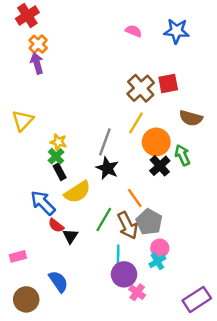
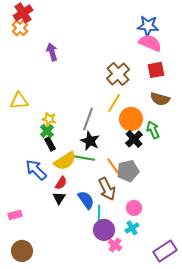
pink semicircle: (134, 31) -> (150, 43), moved, size x1.6
orange cross: (38, 44) -> (20, 28), moved
purple arrow: (37, 63) -> (52, 52), moved
red square: (168, 83) -> (156, 70), moved
yellow triangle: (23, 120) -> (19, 101), turned 42
green line: (104, 219) -> (84, 158), moved, turned 70
gray pentagon: (149, 222) -> (128, 171), moved, turned 30
red semicircle: (56, 225) -> (61, 183), moved, turned -96
cyan cross: (157, 261) -> (132, 228), moved
blue semicircle: (58, 282) -> (86, 200), moved

